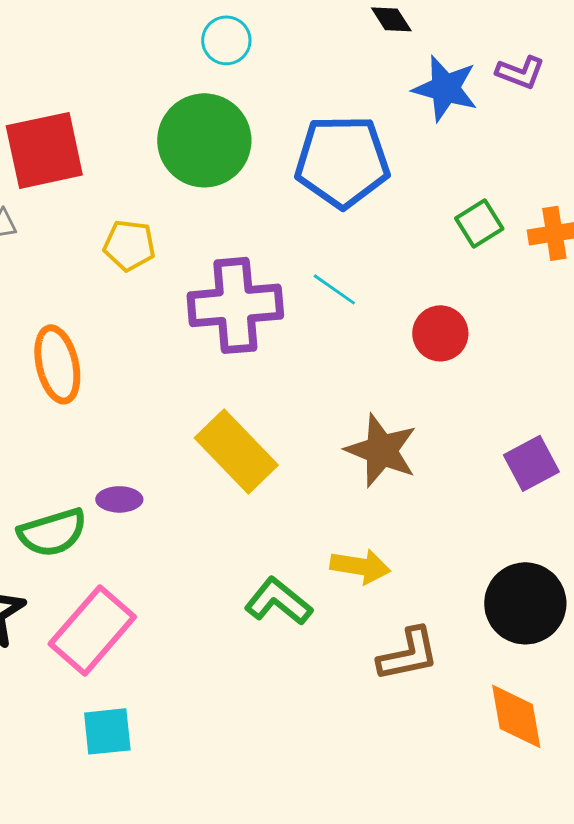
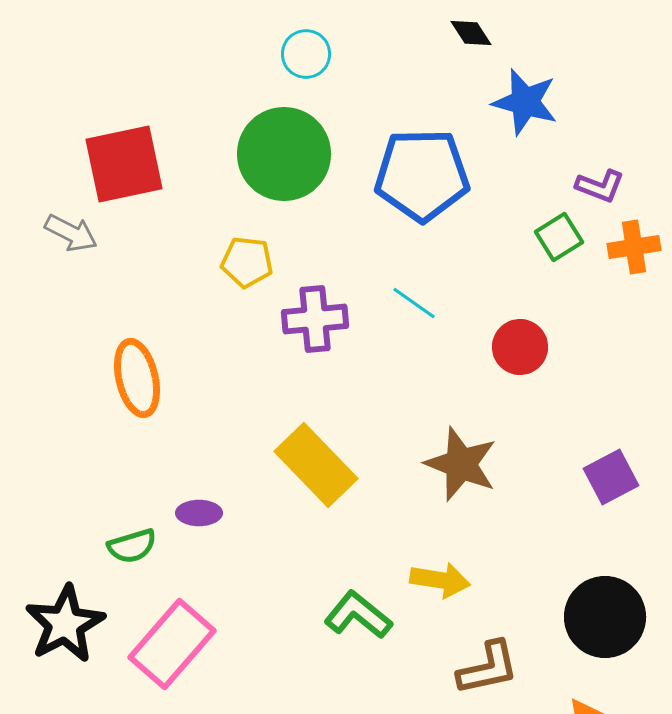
purple L-shape: (520, 72) -> (600, 186), moved
yellow pentagon: (129, 245) -> (247, 262), moved
purple cross: (235, 305) -> (315, 319), size x0.7
green semicircle: (52, 532) -> (132, 546), size x0.7

